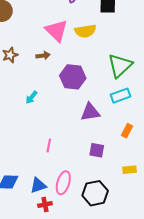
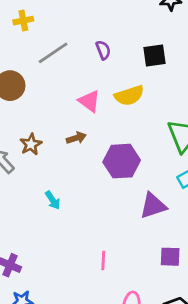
pink triangle: (56, 31) -> (89, 101), size x0.7
cyan arrow: (31, 97) -> (53, 200), moved, turned -64

